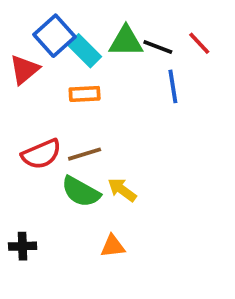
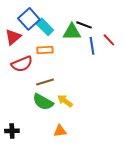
green triangle: (126, 41) -> (72, 32), moved
red line: (199, 43) -> (109, 40), moved
red semicircle: (41, 154) -> (22, 64), moved

